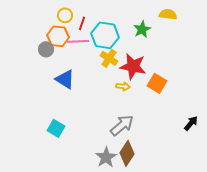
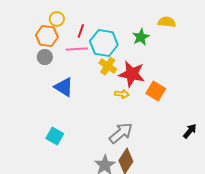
yellow circle: (65, 15) -> (57, 19), moved
orange hexagon: (58, 36) -> (47, 36), moved

